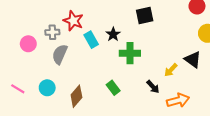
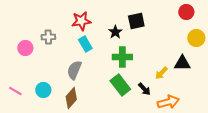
red star: (73, 21) -> (81, 21), moved, turned -30
black star: (113, 34) -> (115, 32), moved
gray semicircle: (60, 54) -> (74, 70), moved
black triangle: (193, 59) -> (182, 63), turned -36
green rectangle: (113, 88) -> (120, 85), moved, size x1.5

